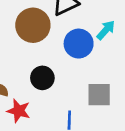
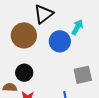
black circle: (42, 78) -> (24, 73), moved

